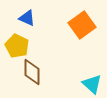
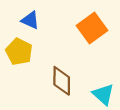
brown diamond: (32, 72) -> (62, 81), moved

